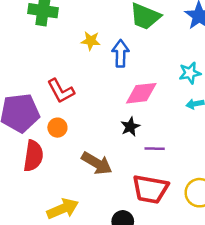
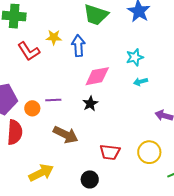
red L-shape: (61, 91) -> (29, 51), moved
purple line: (155, 149) -> (53, 100), moved
red trapezoid: (150, 189) -> (110, 152), size x0.7

